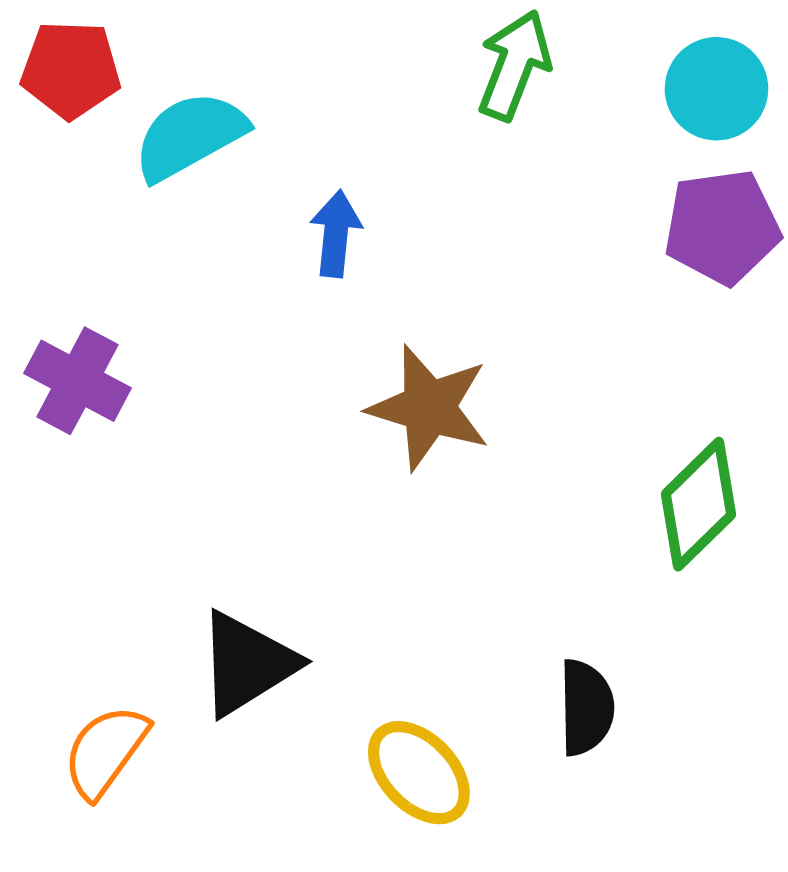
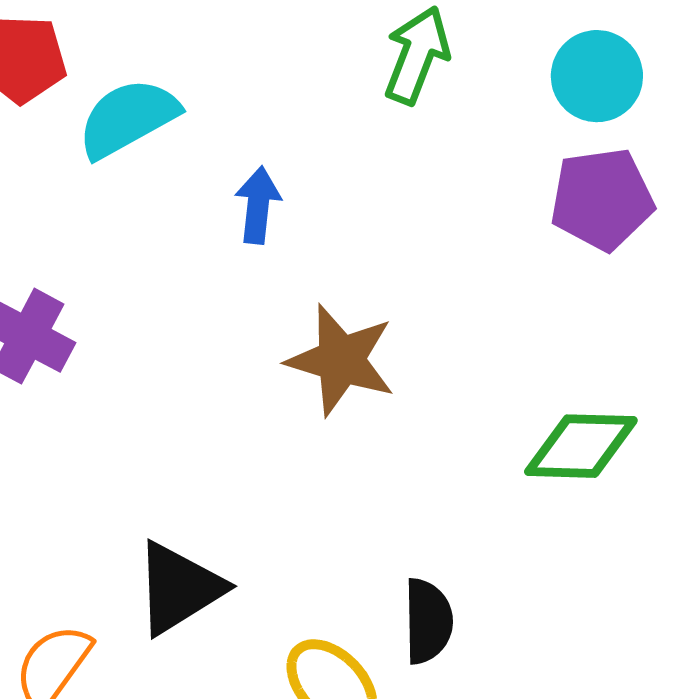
green diamond: (699, 504) -> (581, 446), turned 46
black semicircle: (586, 707) -> (428, 621), moved

